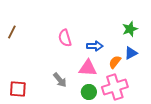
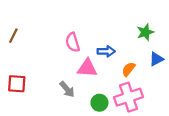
blue triangle: (131, 53) -> (156, 59), moved
pink triangle: (88, 68) -> (87, 68), moved
red square: (18, 89) -> (17, 84), moved

